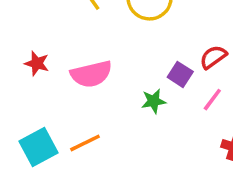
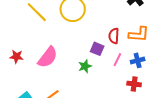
red semicircle: (213, 57) -> (114, 36), turned -42
pink semicircle: (91, 74) -> (48, 57), turned -30

